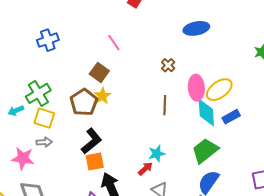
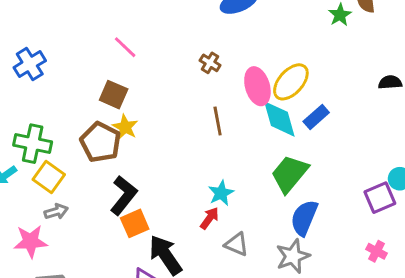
green cross: (38, 93) -> (33, 144), turned -35
yellow square: (44, 118) -> (49, 177), turned 30

